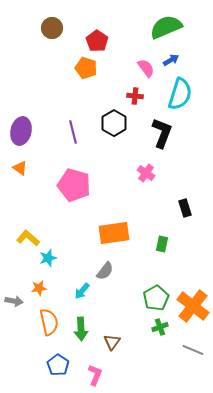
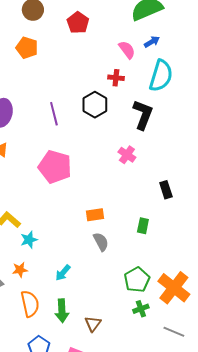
orange pentagon: (86, 68) -> (27, 48), moved
orange rectangle: (114, 233) -> (95, 215), size x0.6
gray semicircle: (105, 271) -> (101, 242), moved, turned -66

